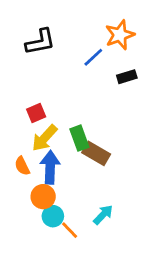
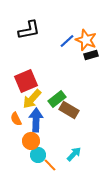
orange star: (120, 35) -> (86, 40), moved, turned -30
red square: (36, 113) -> (26, 81), size x1.6
green rectangle: (79, 138) -> (57, 99), turned 72

